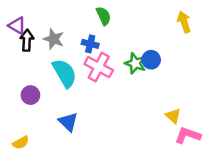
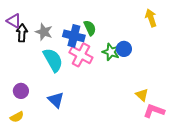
green semicircle: (104, 16) -> (90, 28), moved
blue cross: (90, 44) -> (74, 36), size x1.5
purple circle: (30, 95) -> (21, 91), moved

